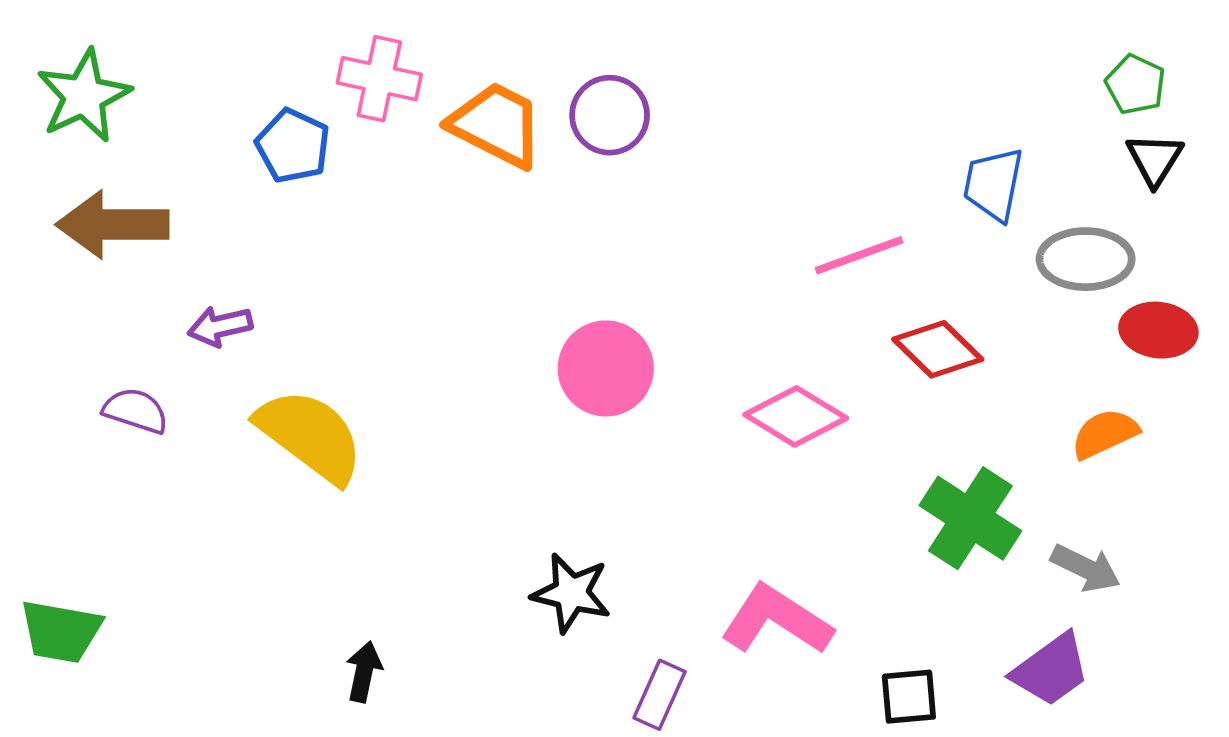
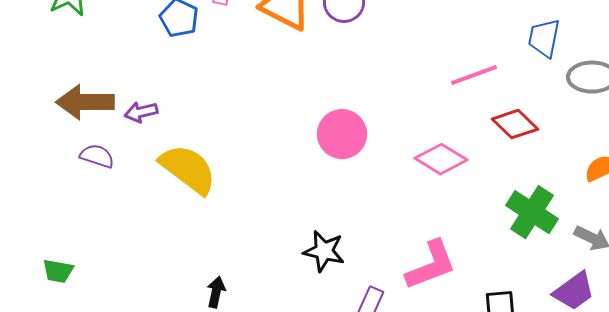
brown arrow: (113, 225) -> (85, 102), moved
pink L-shape: (777, 620) -> (431, 265), turned 126
green trapezoid: (61, 631) -> (58, 271), size x0.7

